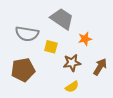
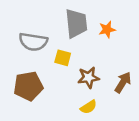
gray trapezoid: (62, 19) -> (76, 23), turned 50
orange star: (85, 39) -> (107, 30), moved

